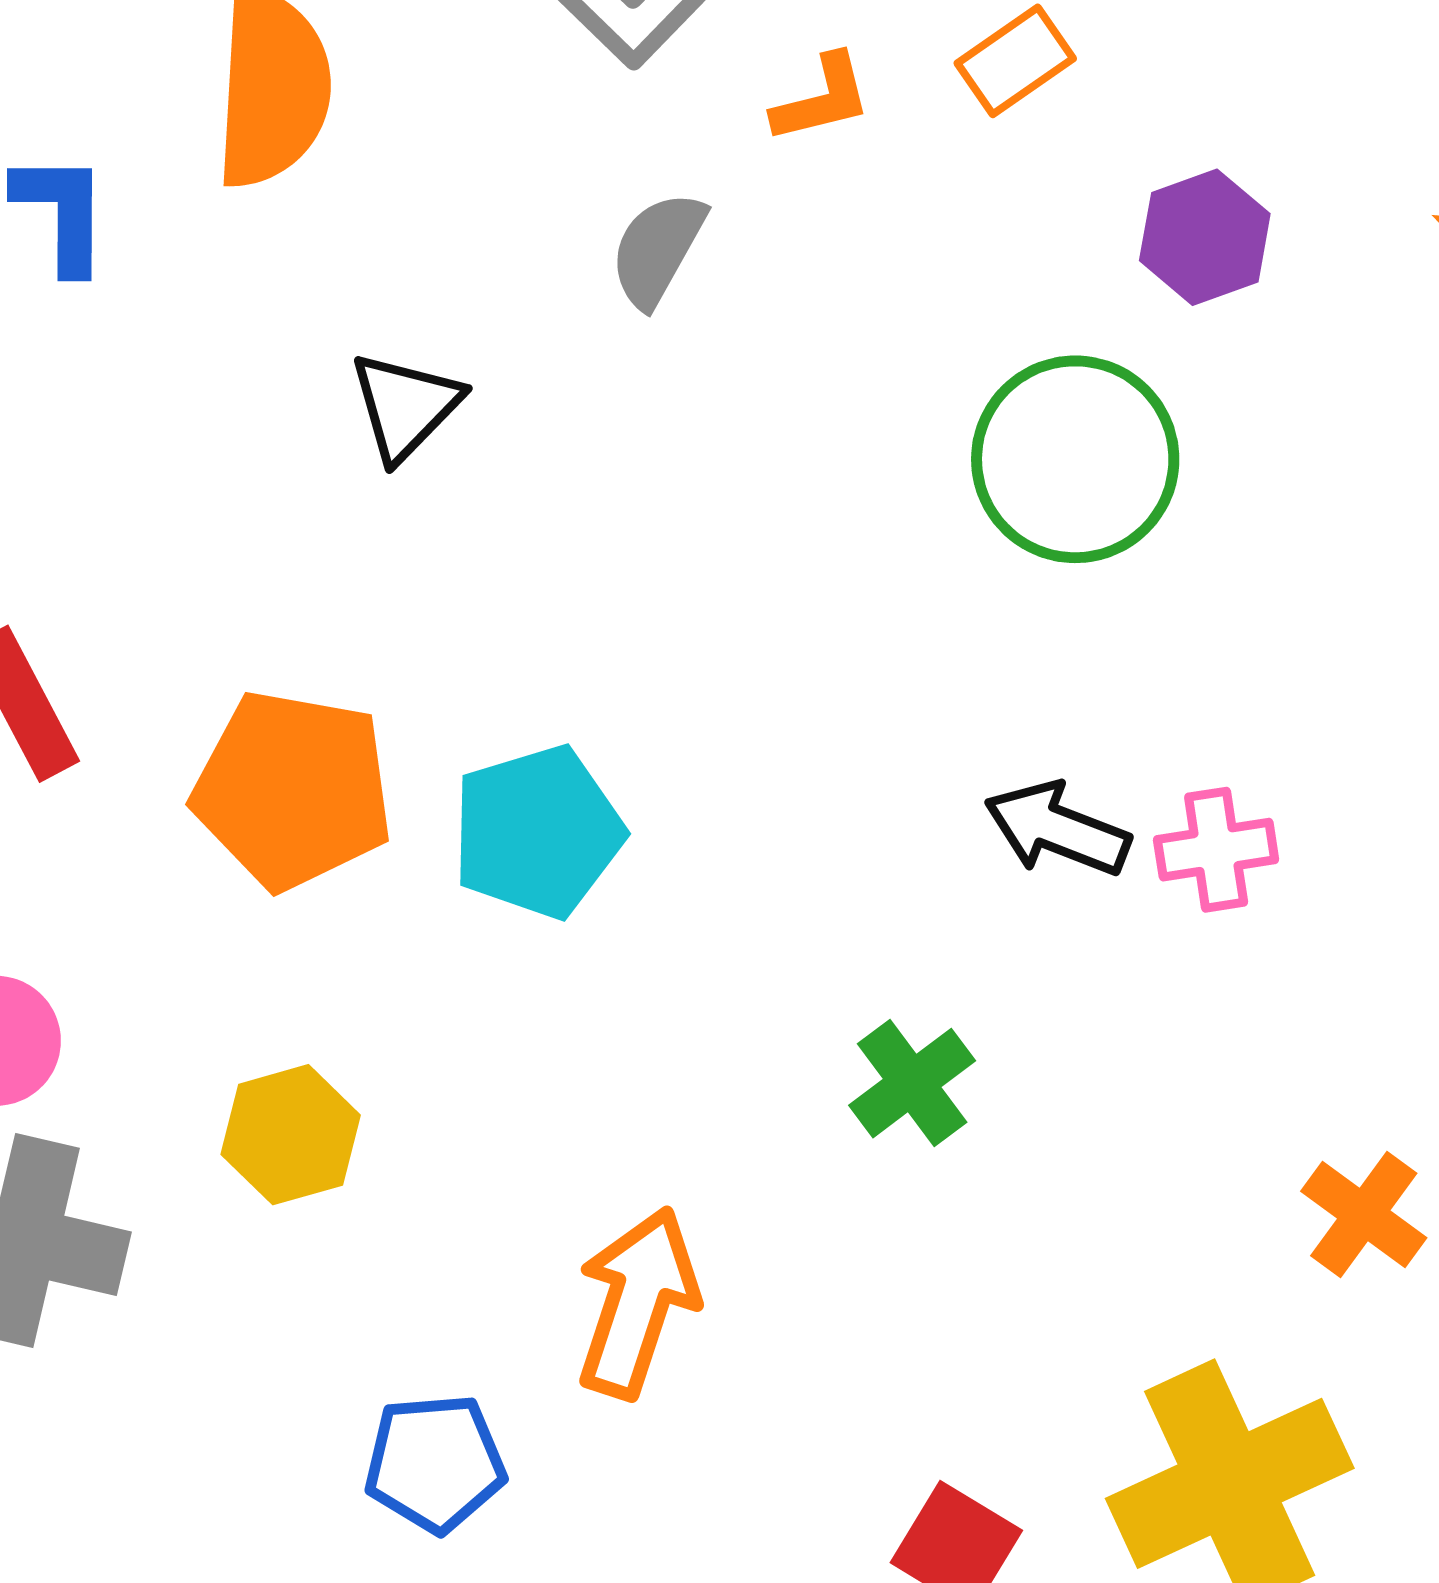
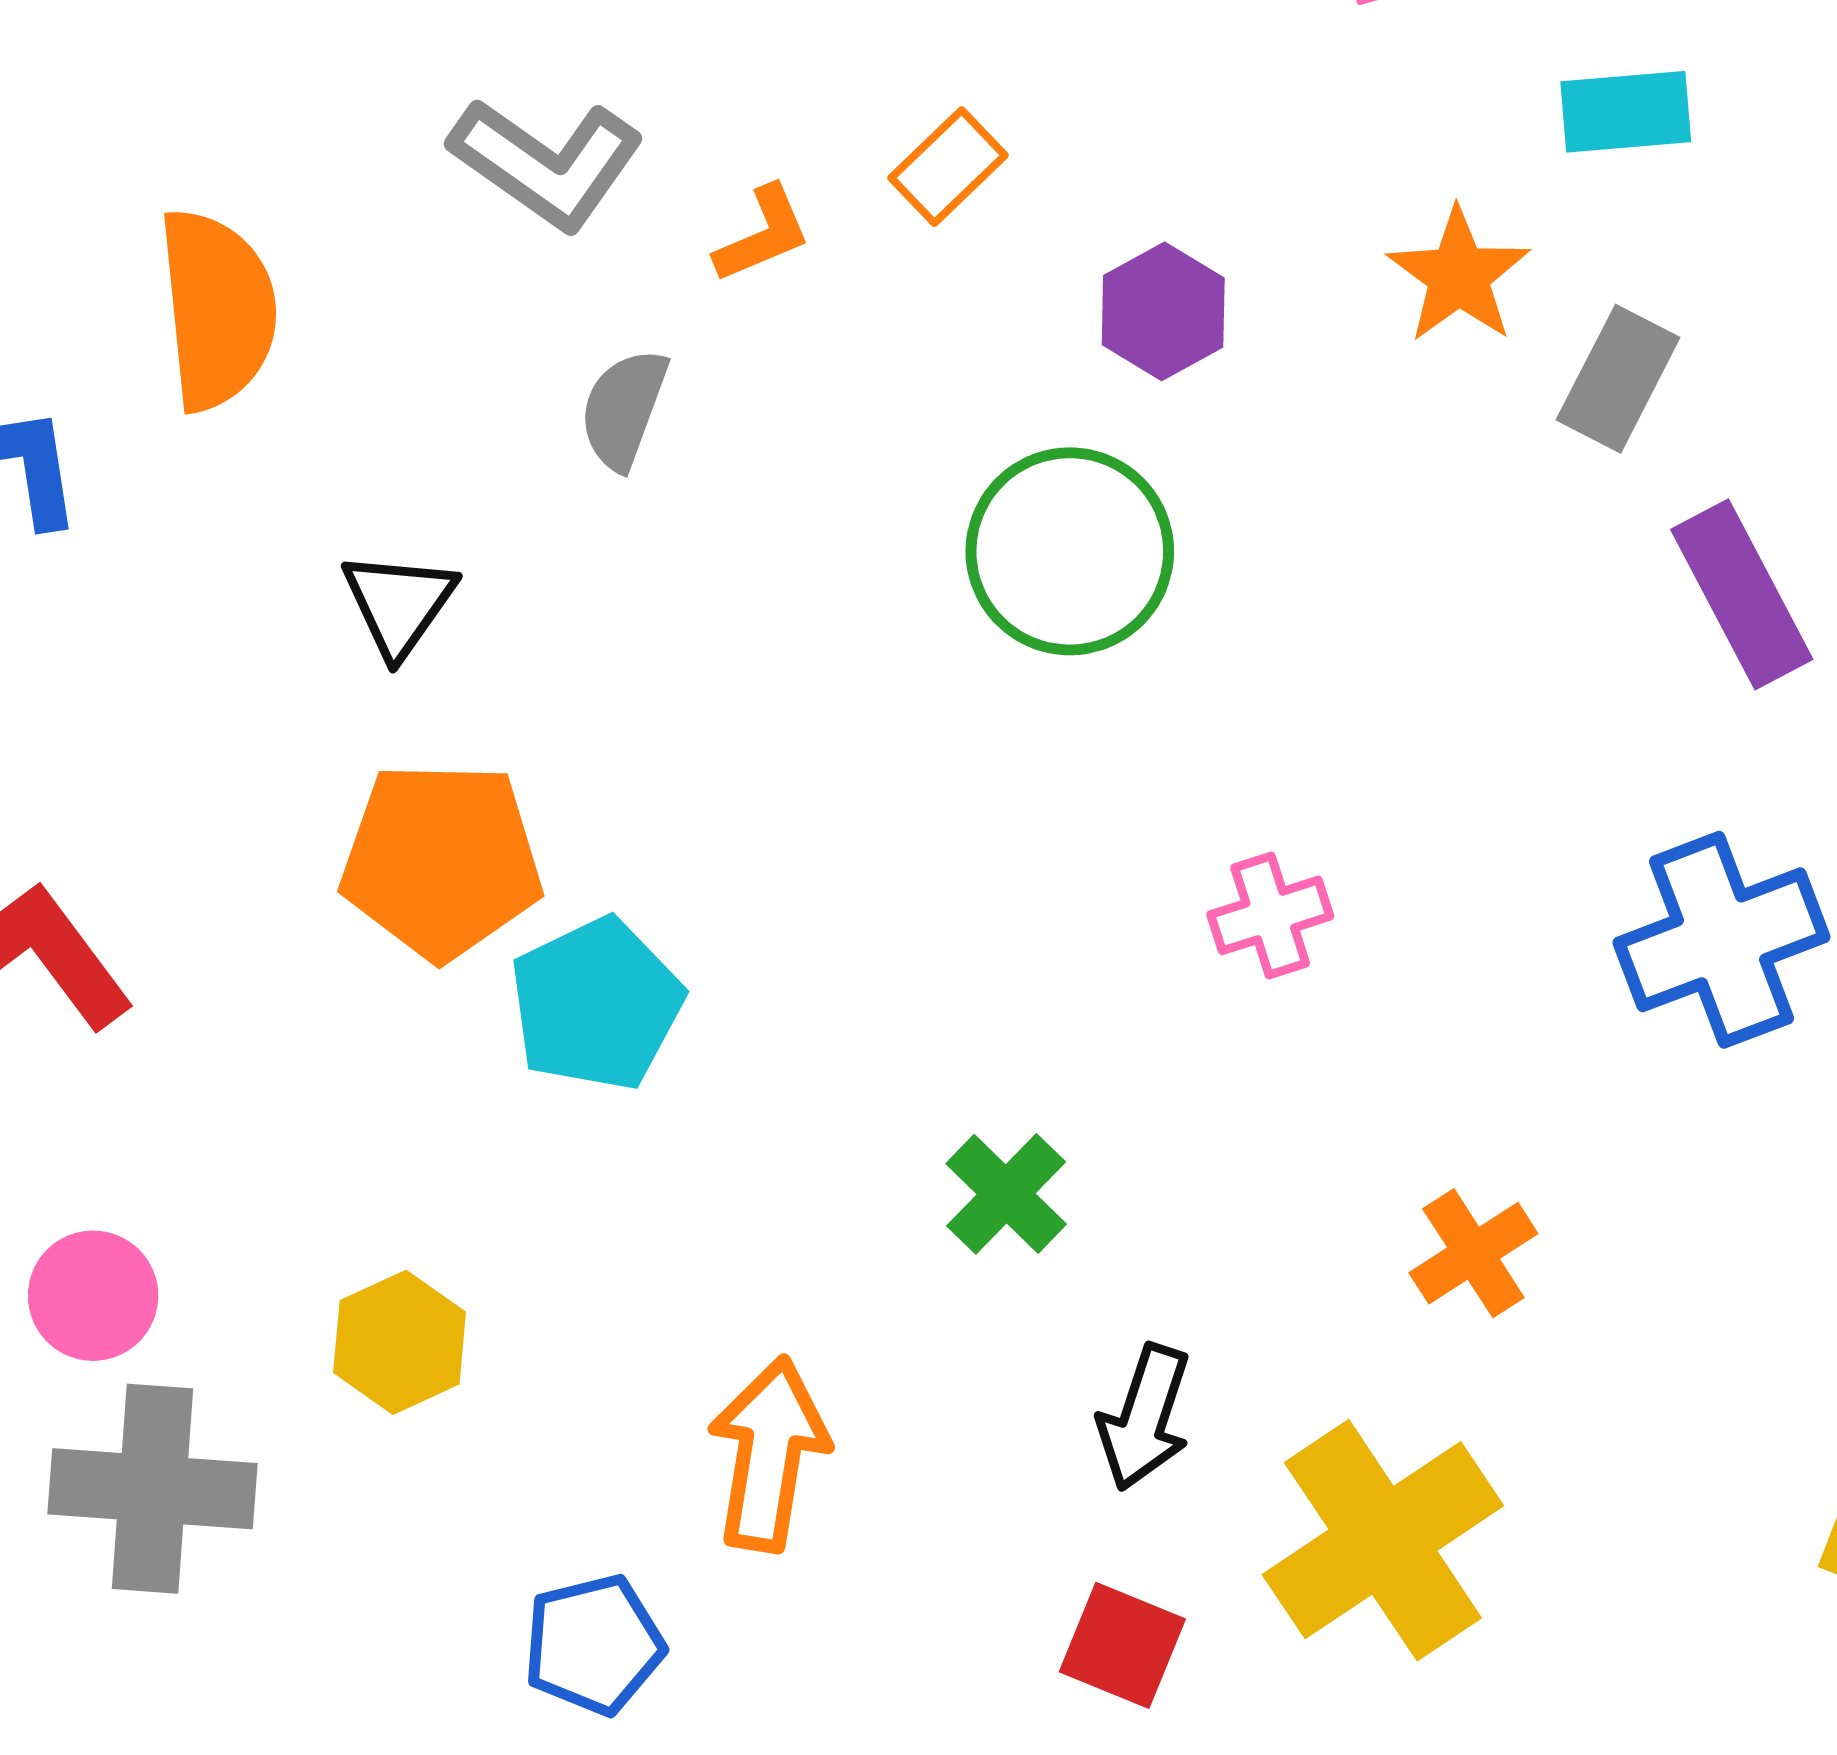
orange pentagon: (293, 790) -> (441, 860), moved
black arrow: (1057, 829) -> (1145, 1417), moved, turned -84
orange cross: (1364, 1214) -> (1473, 1253), turned 30

